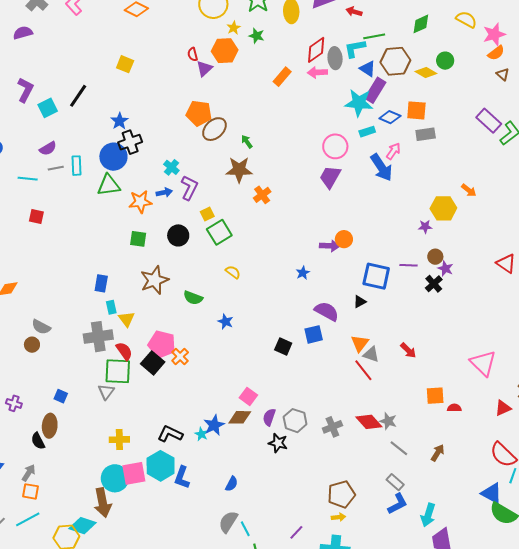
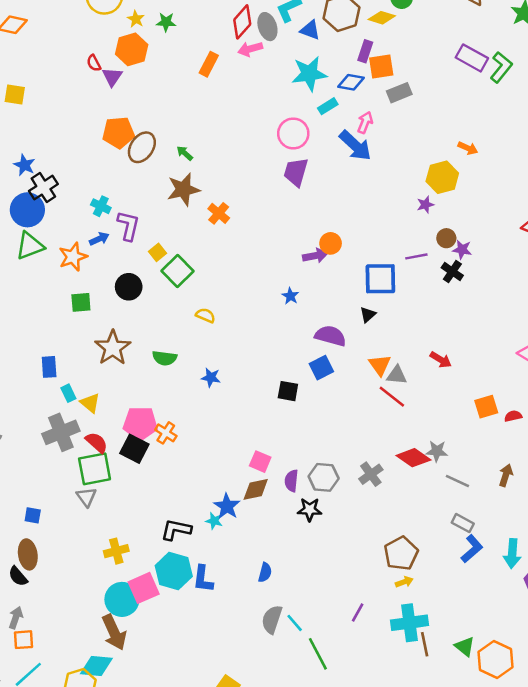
purple rectangle: (375, 90) -> (365, 51), moved, size x0.7

